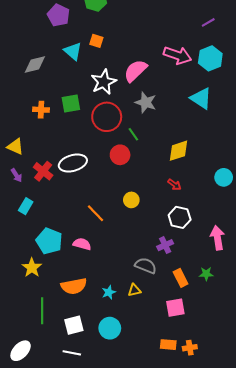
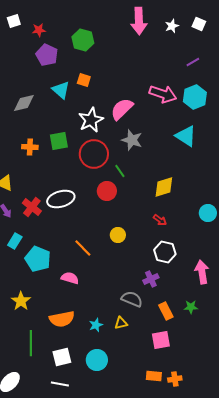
cyan pentagon: (49, 241) -> (38, 259), moved

